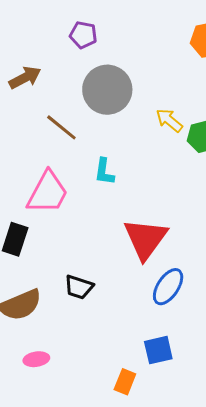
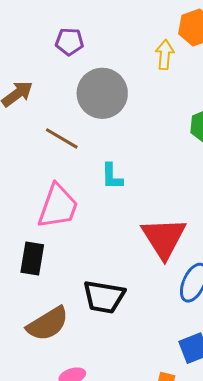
yellow arrow: (169, 120) -> (165, 55), moved, turned 64
black trapezoid: (79, 287) -> (104, 297), size x1.4

